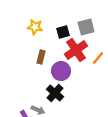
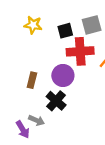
red cross: (76, 50) -> (80, 51), turned 30
brown rectangle: (41, 57) -> (32, 80), moved

